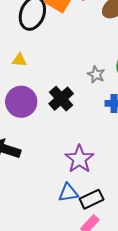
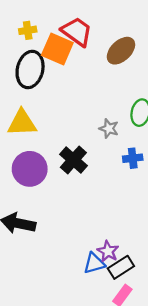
yellow triangle: (19, 60) -> (22, 123), size x1.8
purple star: (79, 159) -> (108, 251), moved, size x0.7

